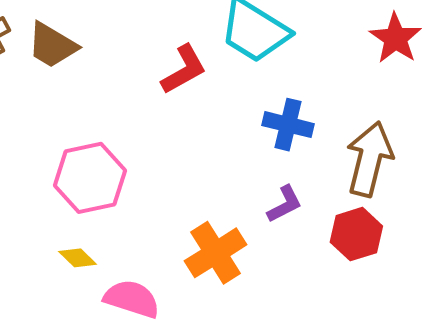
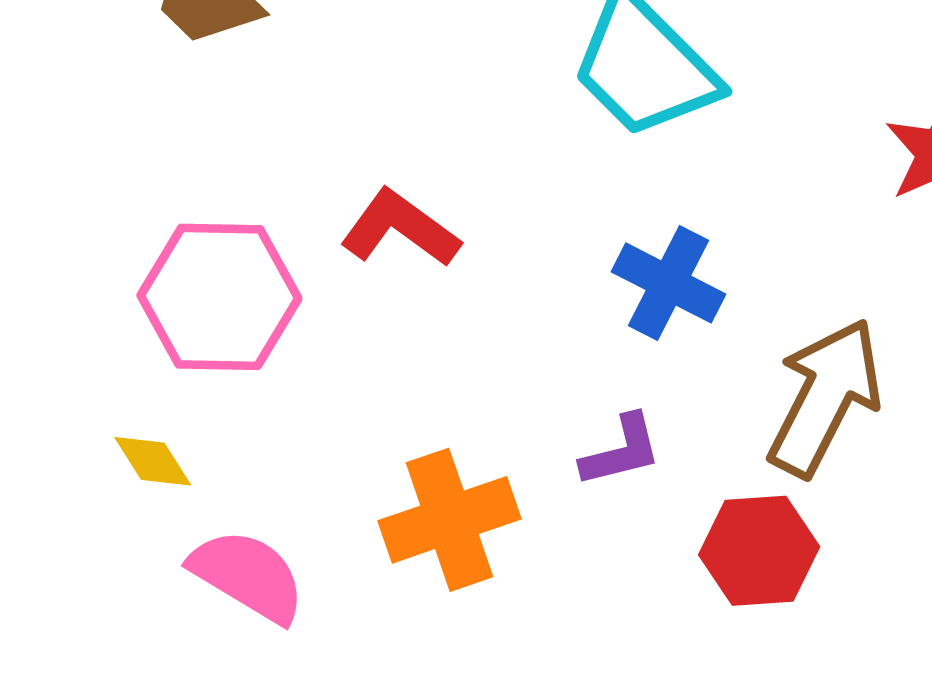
red L-shape: (184, 70) -> (400, 229), moved, turned -128

